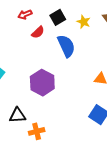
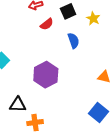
blue semicircle: (66, 46) -> (74, 41), size x0.7

